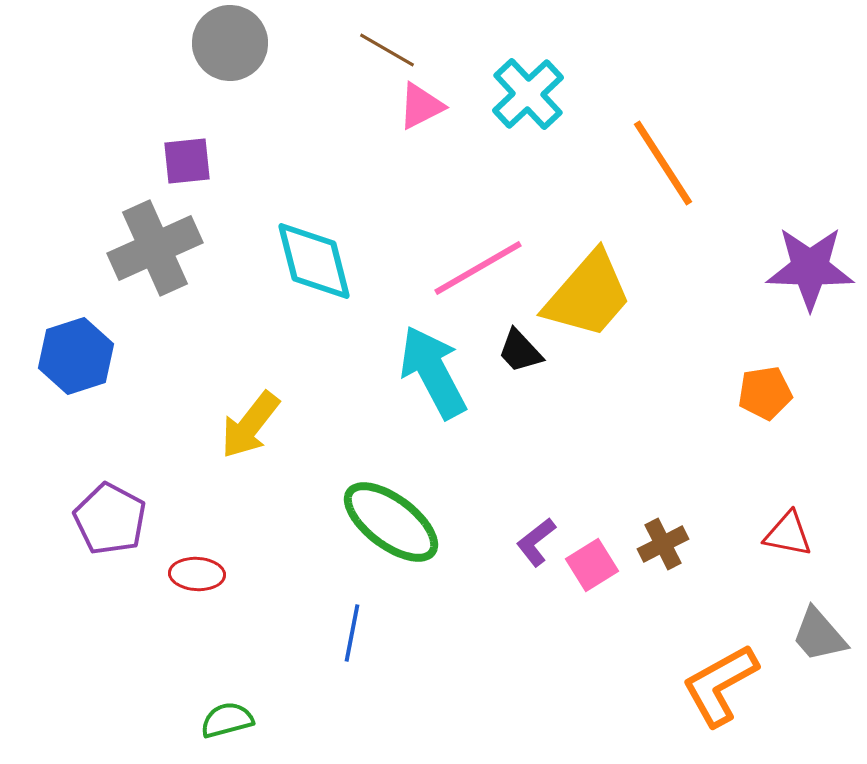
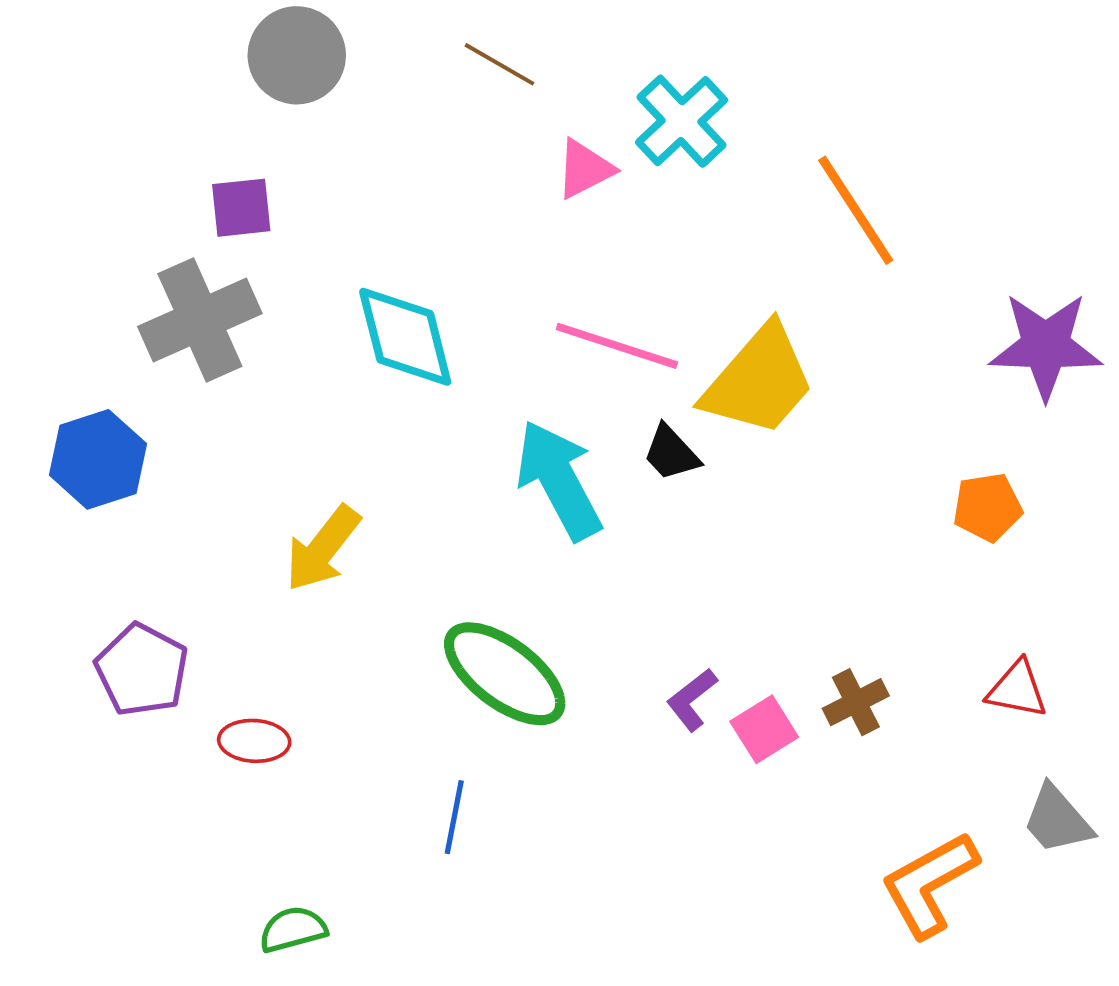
pink triangle: (421, 106) -> (585, 169), moved
pink line: (478, 268) -> (617, 346), turned 48

